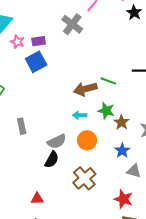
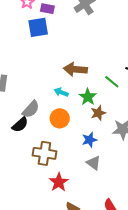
green line: (108, 81) -> (112, 82), moved
gray semicircle: (57, 141) -> (31, 109), turned -42
brown cross: (84, 178) -> (44, 153), turned 30
red star: (123, 199) -> (59, 182), moved

